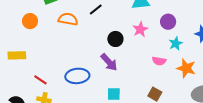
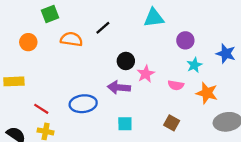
pink star: (140, 29) -> (146, 74), moved
purple arrow: (109, 62) -> (119, 87), turned 138

